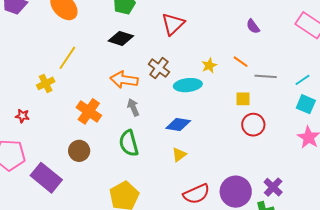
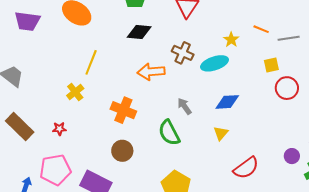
gray arrow: (133, 107) -> (184, 106), moved
blue diamond: (178, 125) -> (227, 102), moved
purple circle: (236, 192) -> (292, 156), moved, size x0.5

